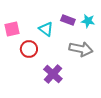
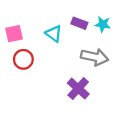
red circle: (29, 49) -> (23, 59), moved
purple cross: (53, 74) -> (78, 89), moved

